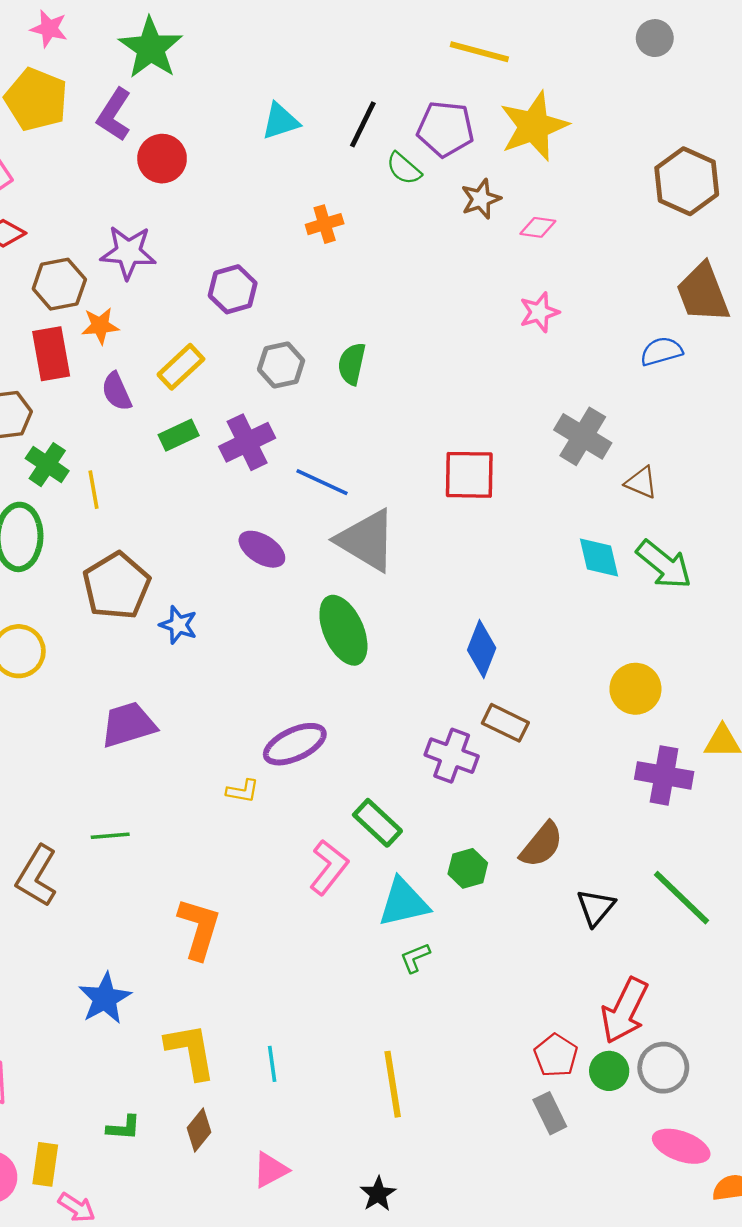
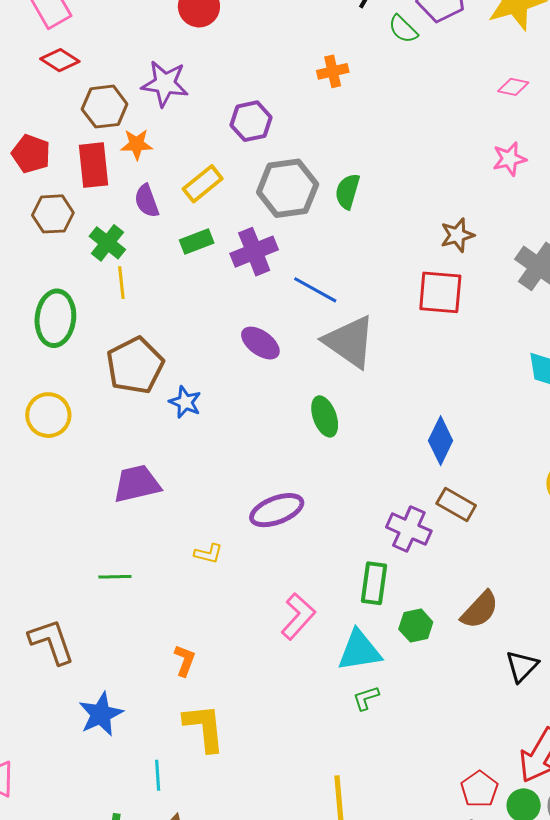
brown star: (481, 199) -> (457, 235), moved
gray hexagon: (281, 365) -> (288, 188), size x1.5
green cross: (47, 465) -> (107, 243), moved
green ellipse: (343, 630) -> (325, 416), size x0.7
yellow L-shape: (243, 791) -> (208, 554), moved
green rectangle: (377, 823) -> (374, 583), moved, turned 51
brown L-shape: (37, 876) -> (51, 641), moved, turned 126
orange L-shape: (199, 928) -> (185, 660), size x0.6
yellow L-shape: (191, 1051) -> (204, 728), moved
cyan line: (272, 1064) -> (158, 775), moved

